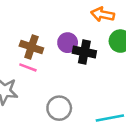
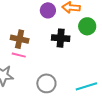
purple circle: (68, 43) -> (48, 10), moved

